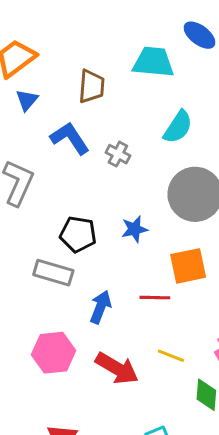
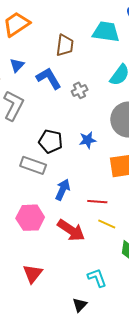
blue triangle: (27, 100) -> (17, 65), moved
gray cross: (118, 154) -> (80, 90), turned 35
red line: (155, 298) -> (97, 202), moved

